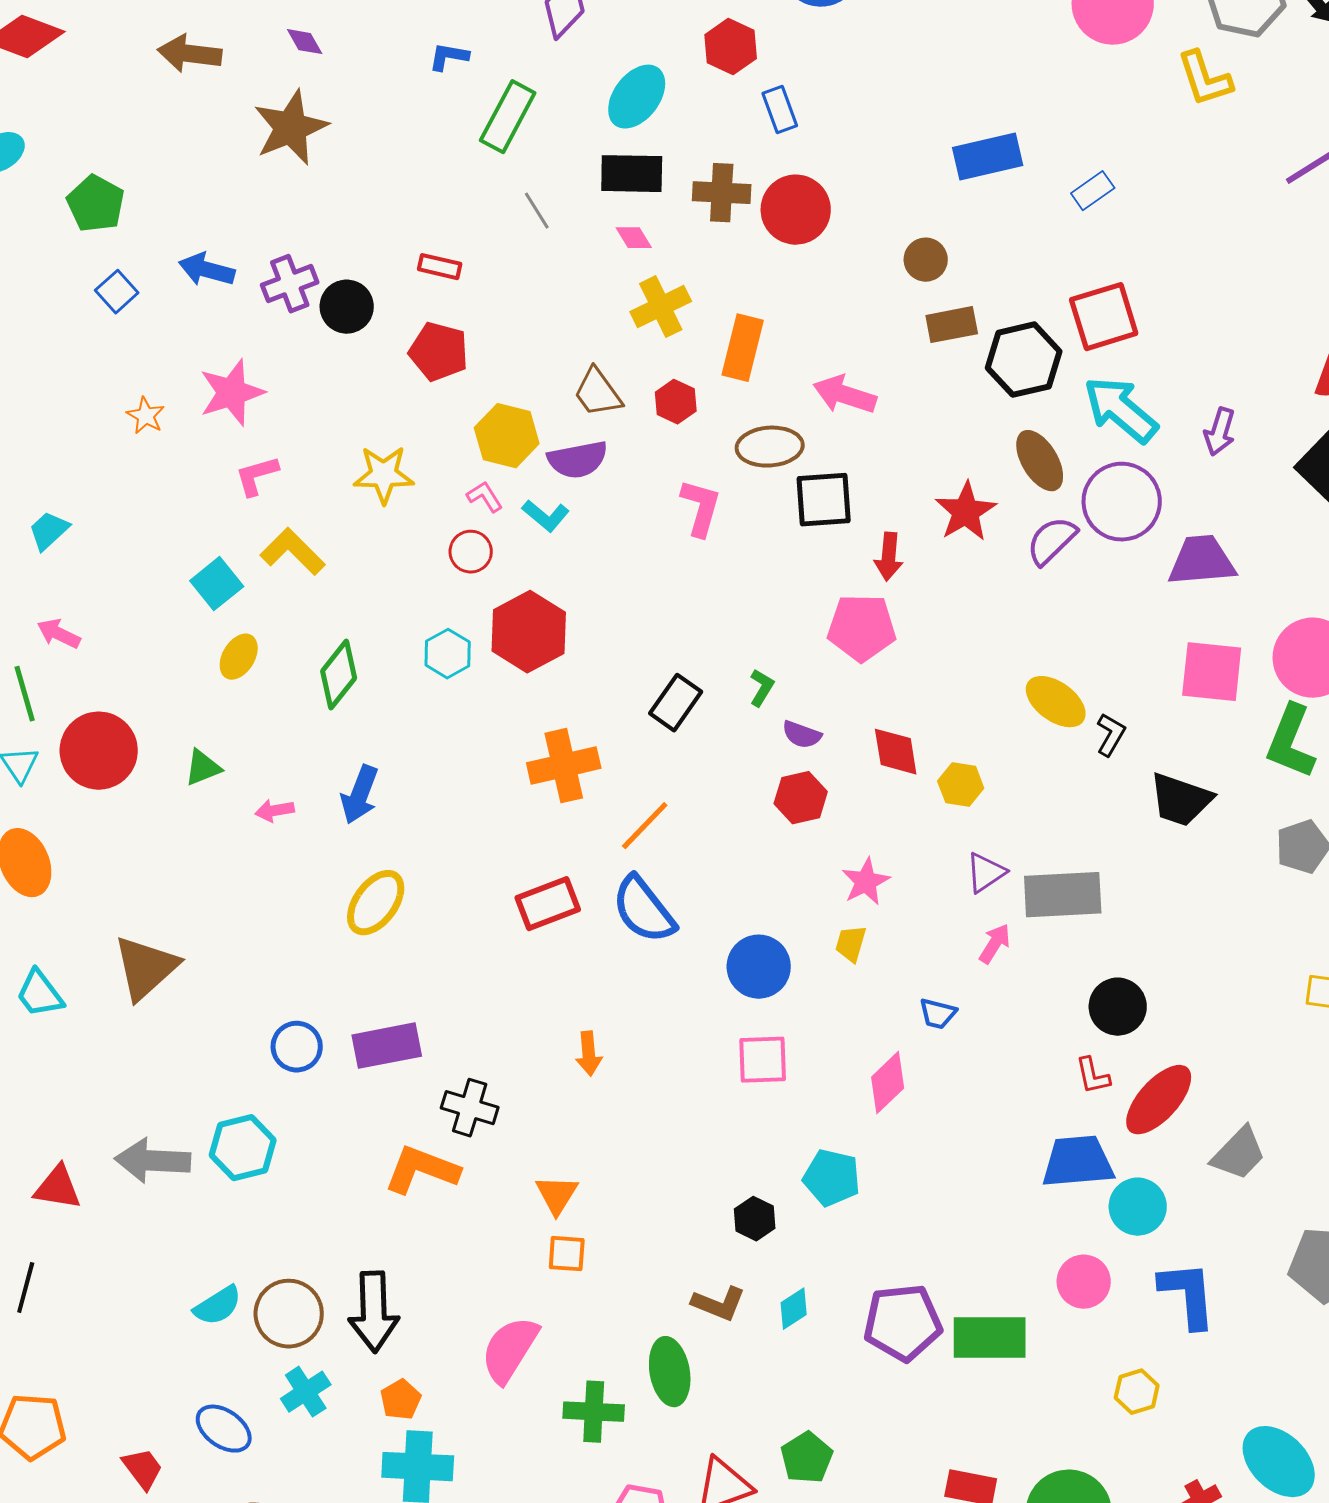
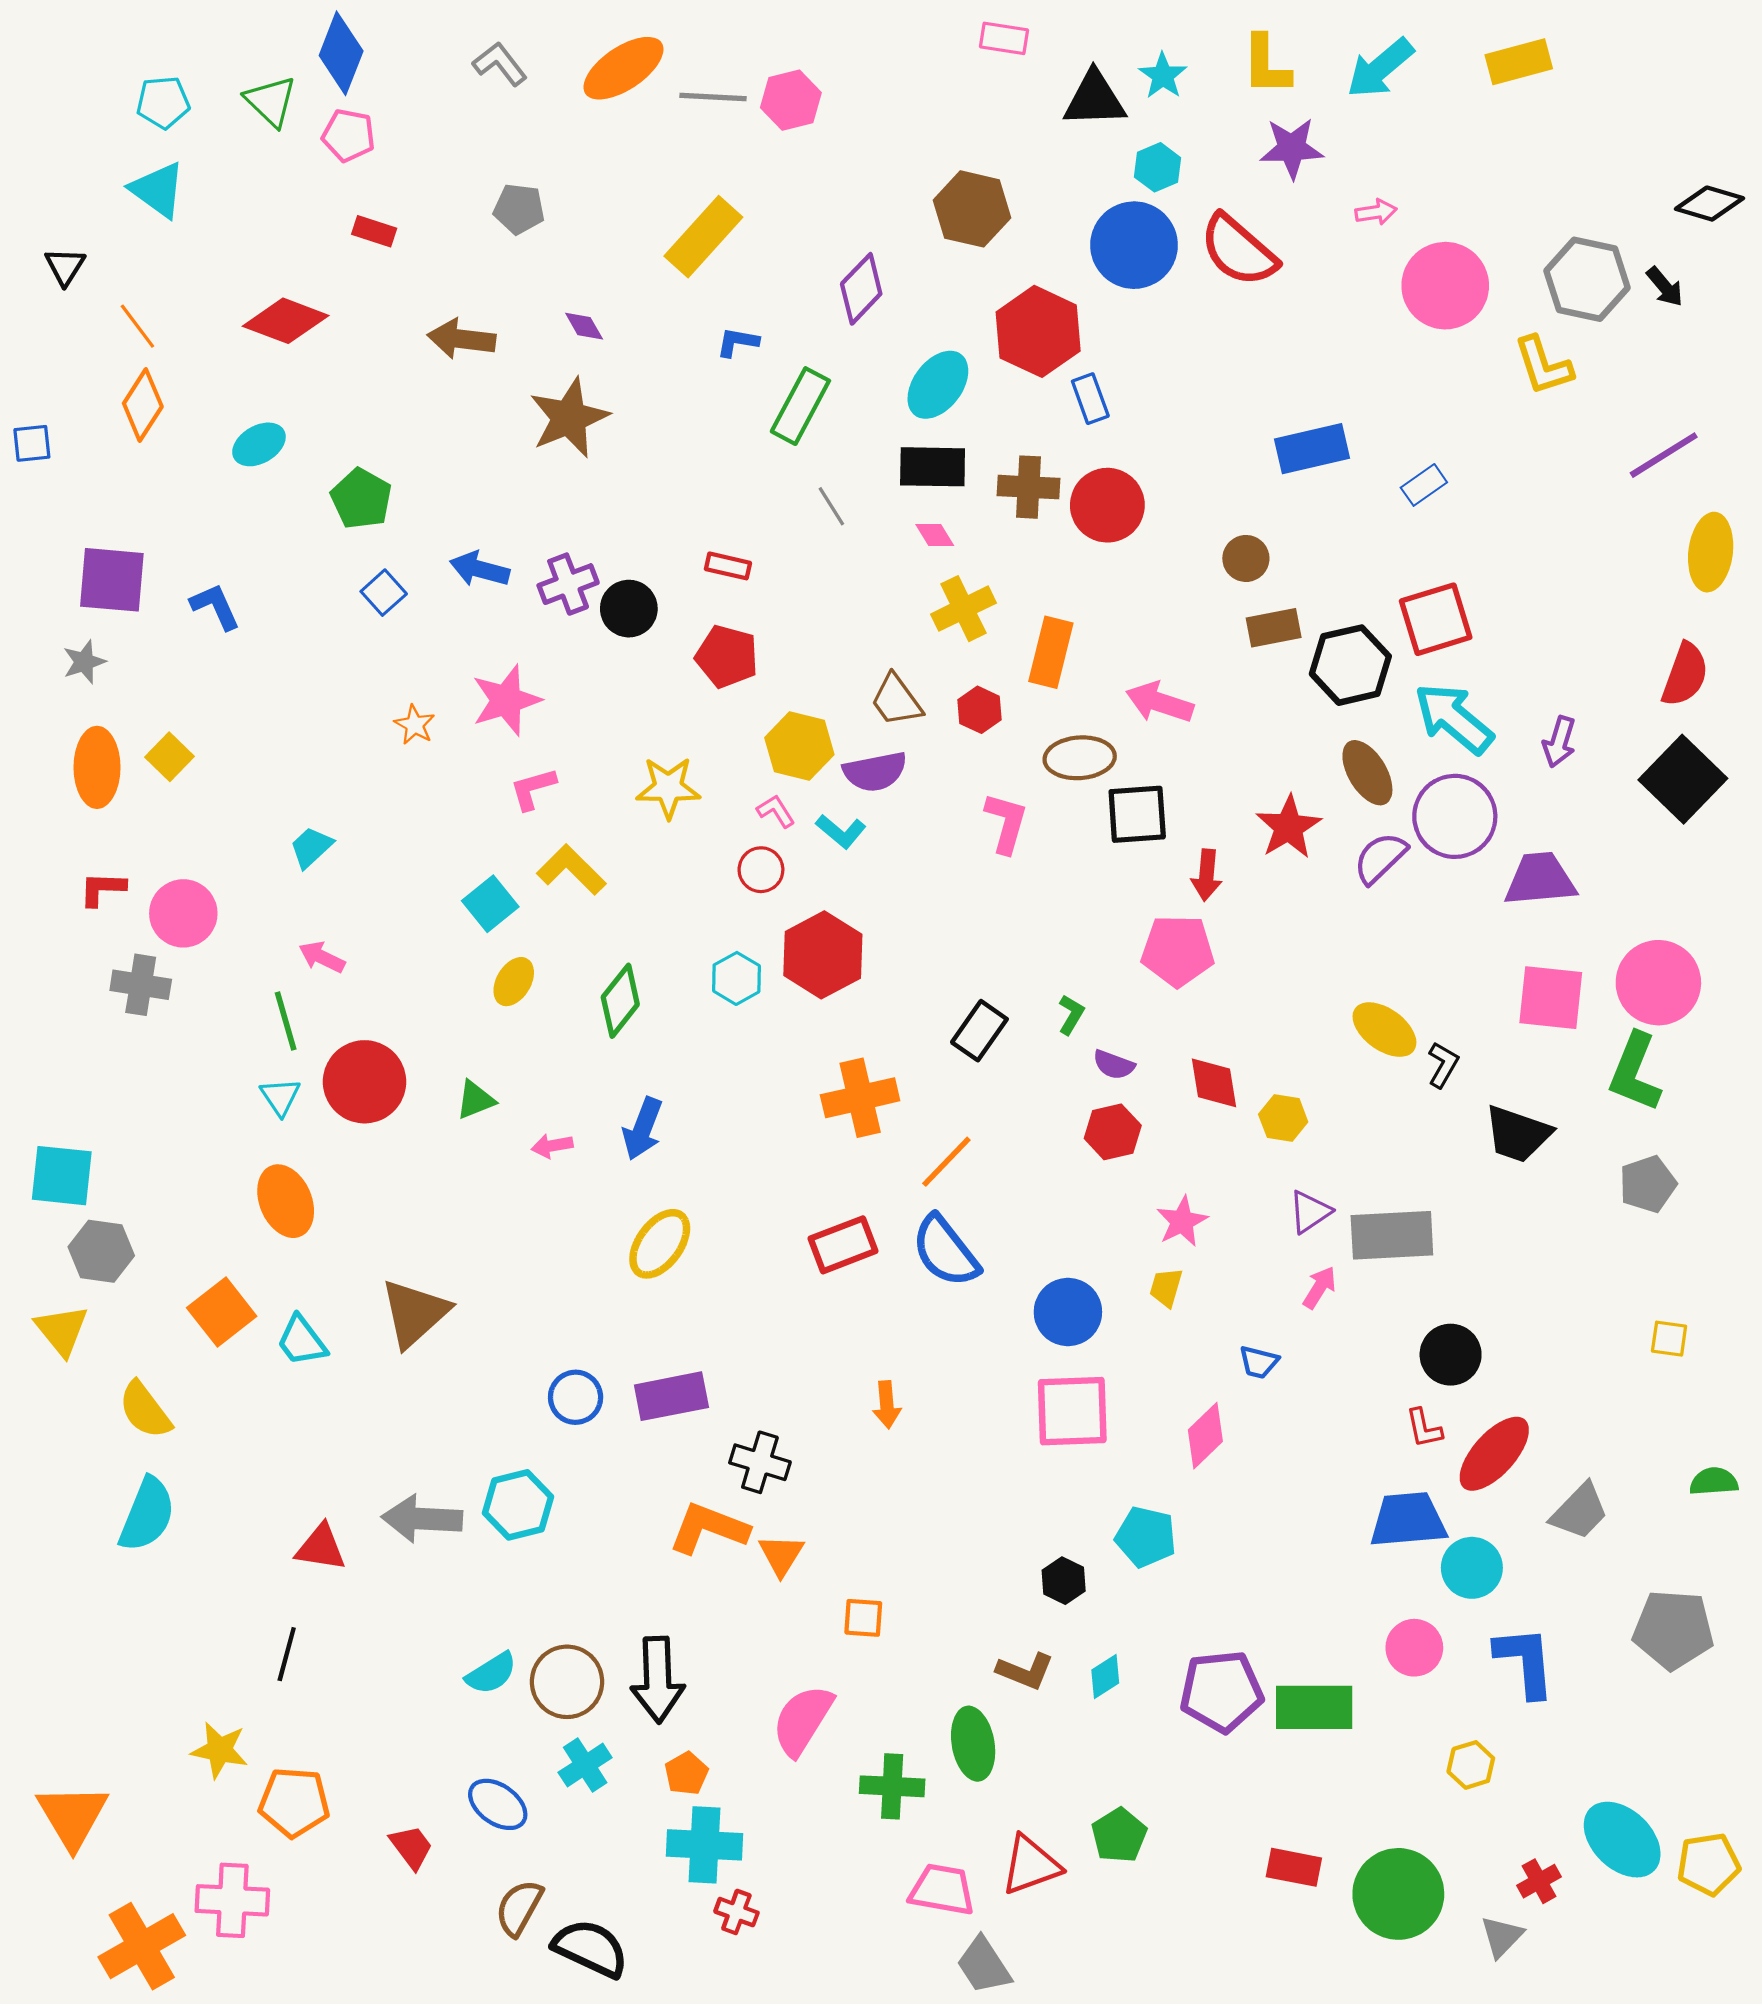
red hexagon: (731, 47) -> (1038, 331), size x1.5
pink square: (763, 1060) -> (1072, 1411), size x1.4
orange triangle: (557, 1195) -> (781, 1555), moved

